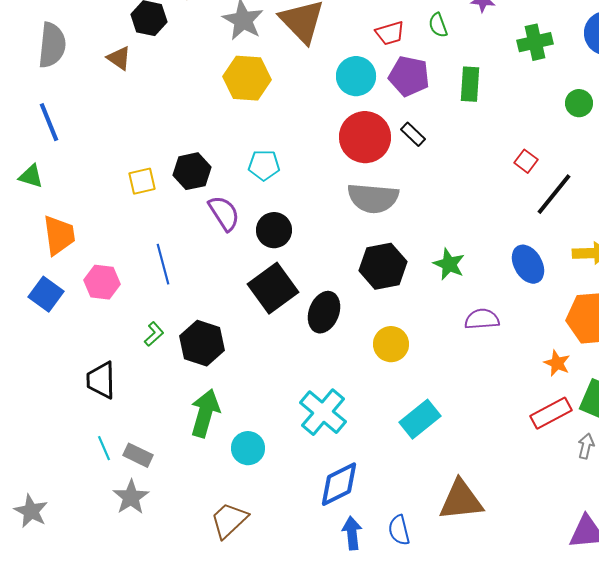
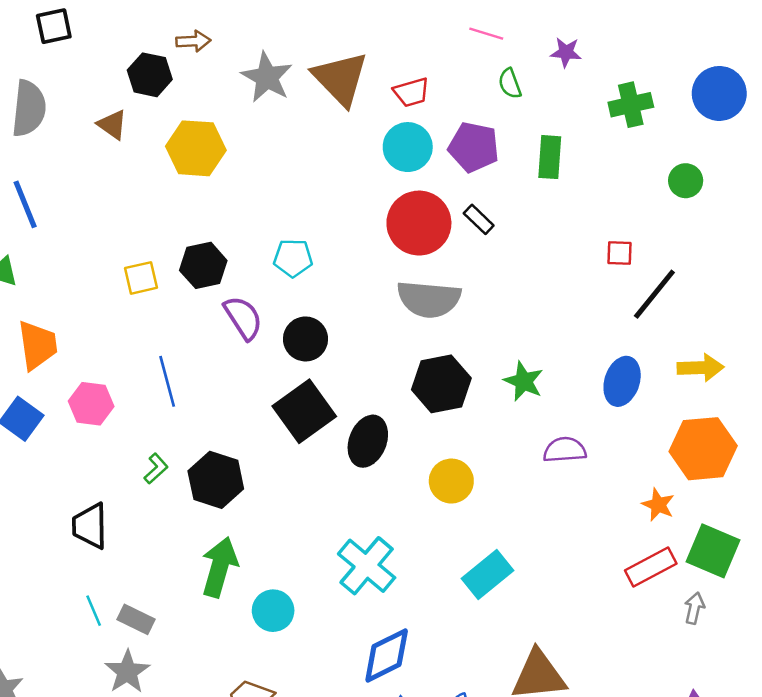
red trapezoid: (390, 33) -> (411, 92), moved
yellow hexagon: (247, 78) -> (196, 148), moved
red square: (526, 161) -> (620, 253), turned -35
blue ellipse: (528, 264) -> (622, 381), turned 48

